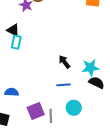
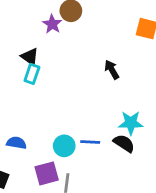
black arrow: (64, 62) -> (112, 70), moved
black semicircle: (97, 83) -> (124, 143), moved
cyan circle: (74, 108) -> (64, 146), moved

